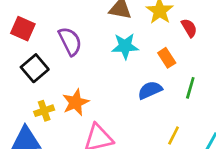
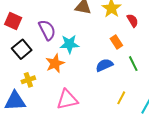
cyan star: (125, 46) -> (69, 44), moved
green line: (190, 88) -> (133, 64), turned -42
orange star: (76, 102) -> (55, 63), moved

